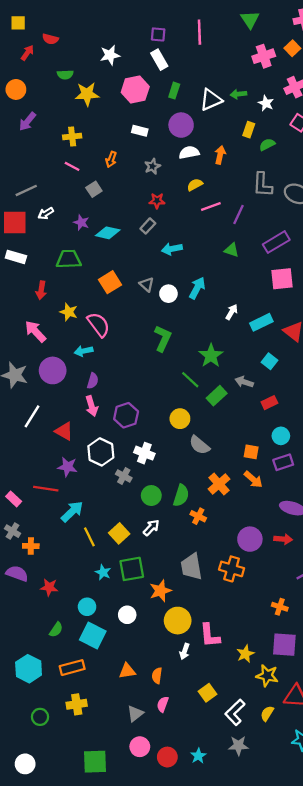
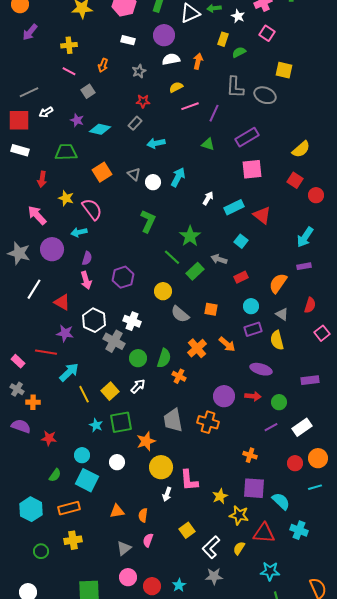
purple hexagon: (126, 415) -> (123, 277), moved
orange square: (251, 452) -> (211, 309), moved
gray cross: (124, 476) -> (114, 341), size x1.5

